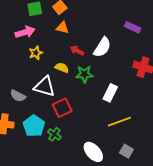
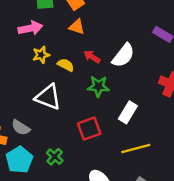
yellow semicircle: (62, 68) -> (66, 65), moved
gray semicircle: (18, 96) -> (21, 128), moved
red square: (62, 108) -> (89, 129), moved
cyan pentagon: (34, 126) -> (19, 160), moved

